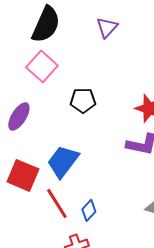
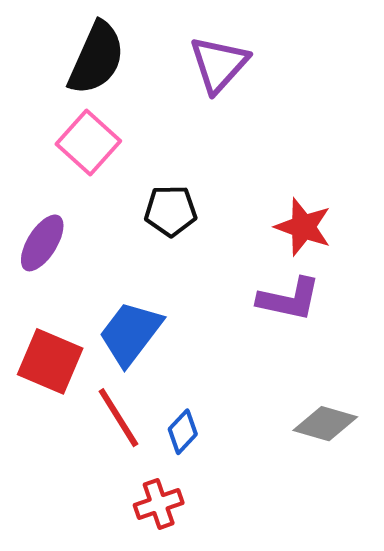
purple triangle: (107, 27) -> (219, 64), size x1.4

